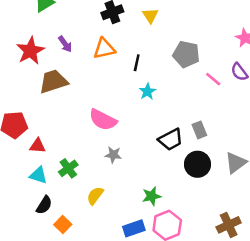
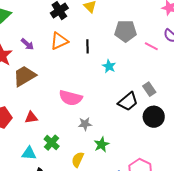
cyan star: (147, 92) -> (109, 66), moved
red triangle: (38, 146) -> (31, 117), moved
green star: (152, 196) -> (102, 144), moved

